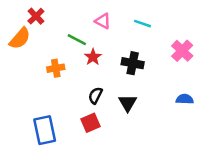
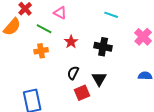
pink triangle: (103, 21) -> (60, 13), moved
green line: (77, 40) -> (44, 29), moved
red square: (90, 123) -> (82, 93), moved

